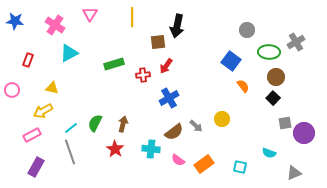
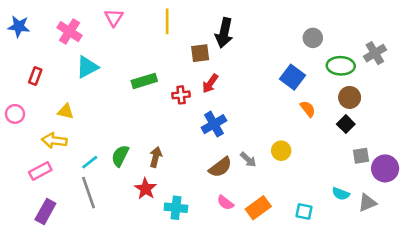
yellow arrow: (43, 111) -> (54, 141), turned 36
cyan cross: (151, 149) -> (176, 208), moved
gray triangle: (294, 173) -> (367, 203), moved

